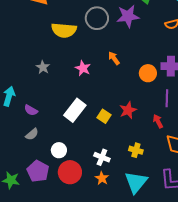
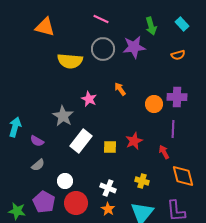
gray star: (43, 67) -> (63, 116), moved, size x1.5
yellow square: (104, 116) -> (110, 147), turned -32

